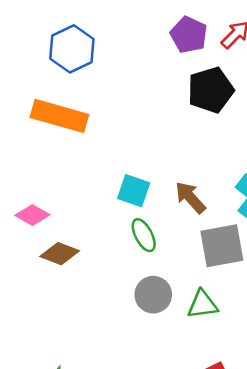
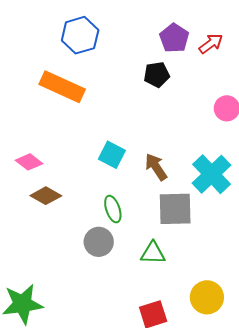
black pentagon: (211, 90) -> (157, 75), moved, size x0.7
green ellipse: (144, 235) -> (113, 209), moved
gray circle: (153, 295) -> (99, 242), moved

